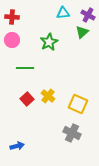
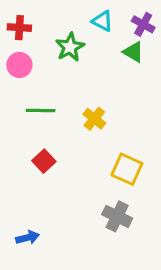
cyan triangle: (63, 13) -> (102, 21), turned 32
green triangle: (82, 32) -> (133, 52), turned -48
green star: (49, 42) -> (70, 47), moved
yellow cross: (48, 96) -> (94, 119), moved

